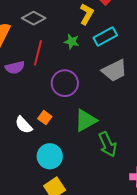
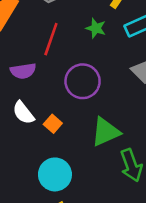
purple semicircle: (15, 68) -> (23, 71), moved
white semicircle: (24, 125) -> (23, 113), moved

